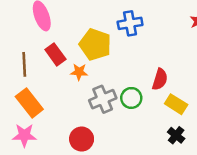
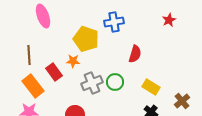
red rectangle: (55, 54) -> (54, 72), moved
red semicircle: (160, 79) -> (135, 54), moved

